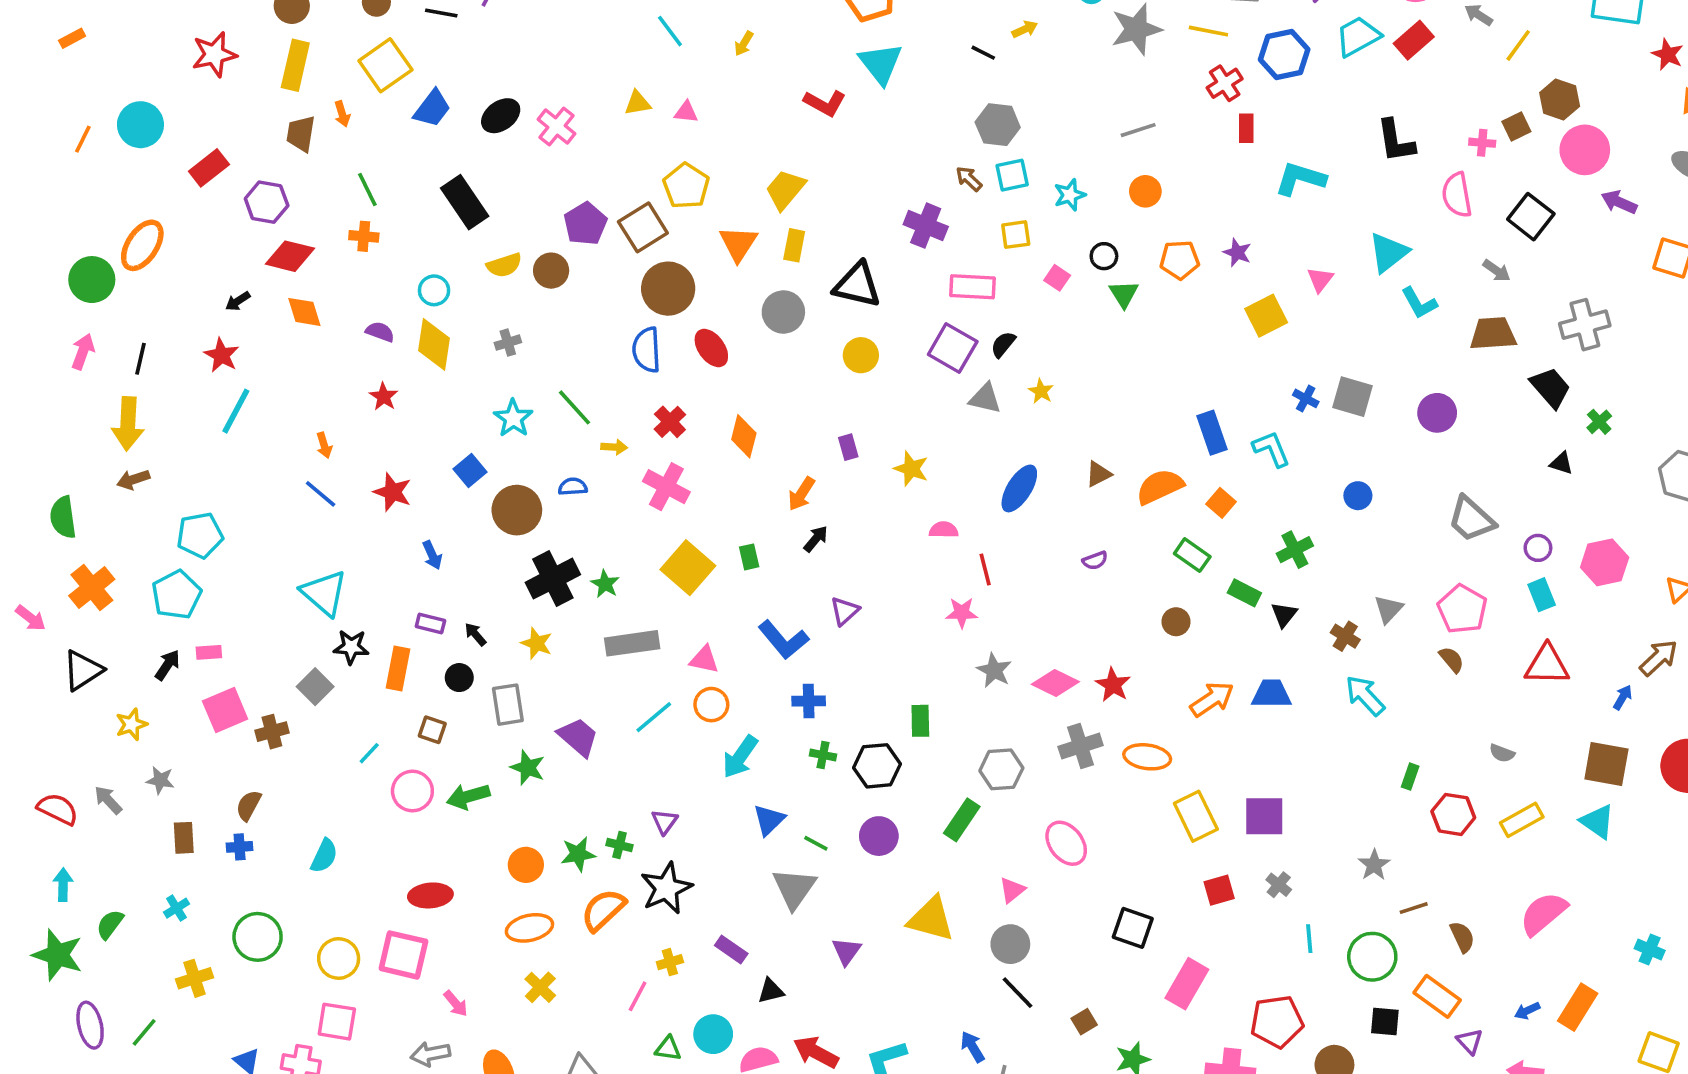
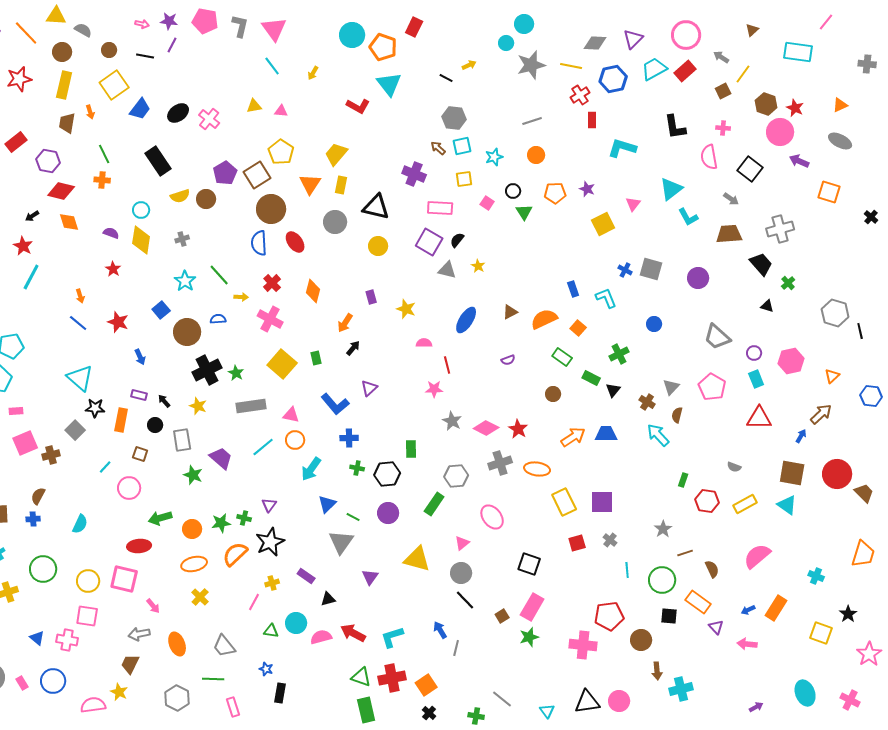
red star: (1668, 54) -> (795, 108), moved
brown square: (1516, 126) -> (723, 91), moved
blue rectangle: (1212, 433) -> (573, 289), size x0.7
brown semicircle: (1452, 660) -> (677, 415), moved, turned -126
green arrow: (468, 796) -> (160, 518), moved
pink rectangle: (1187, 984) -> (532, 607), moved

